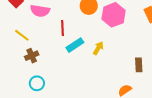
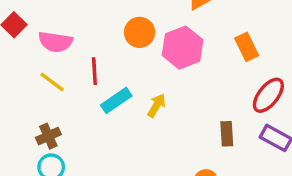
yellow line: (22, 35) -> (52, 82), moved
brown cross: (32, 56) -> (48, 136), moved

